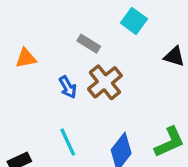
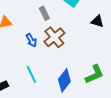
gray rectangle: (89, 44) -> (44, 13), turned 32

